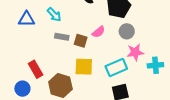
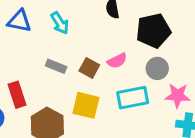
gray rectangle: (62, 37) -> (56, 66), moved
pink star: (135, 52) -> (178, 96), moved
cyan rectangle: (116, 67) -> (133, 98), moved

